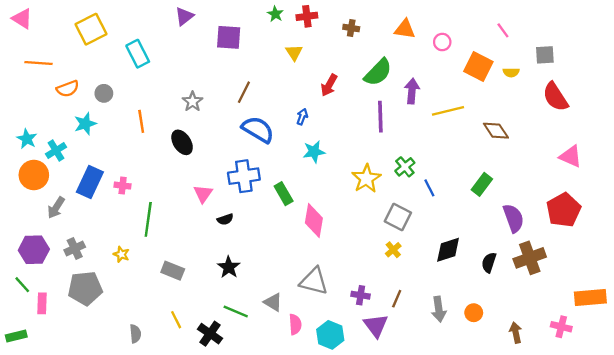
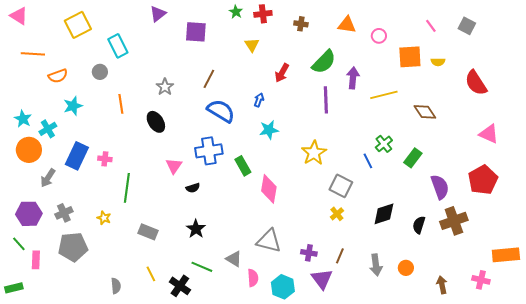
gray square: (545, 55) -> (467, 26), moved, turned 30
orange square: (478, 67) -> (410, 57), turned -30
gray circle: (104, 93) -> (100, 72), moved
green cross: (405, 167) -> (384, 144), moved

